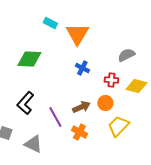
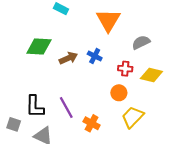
orange triangle: (77, 34) -> (108, 20), moved
black L-shape: (25, 103) -> (35, 106), moved, turned -40
brown arrow: (81, 107) -> (68, 58), moved

